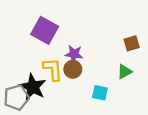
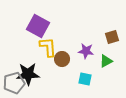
purple star: (74, 54) -> (86, 51), moved
yellow L-shape: (53, 69) -> (48, 47), moved
black star: (33, 87) -> (28, 74), turned -30

